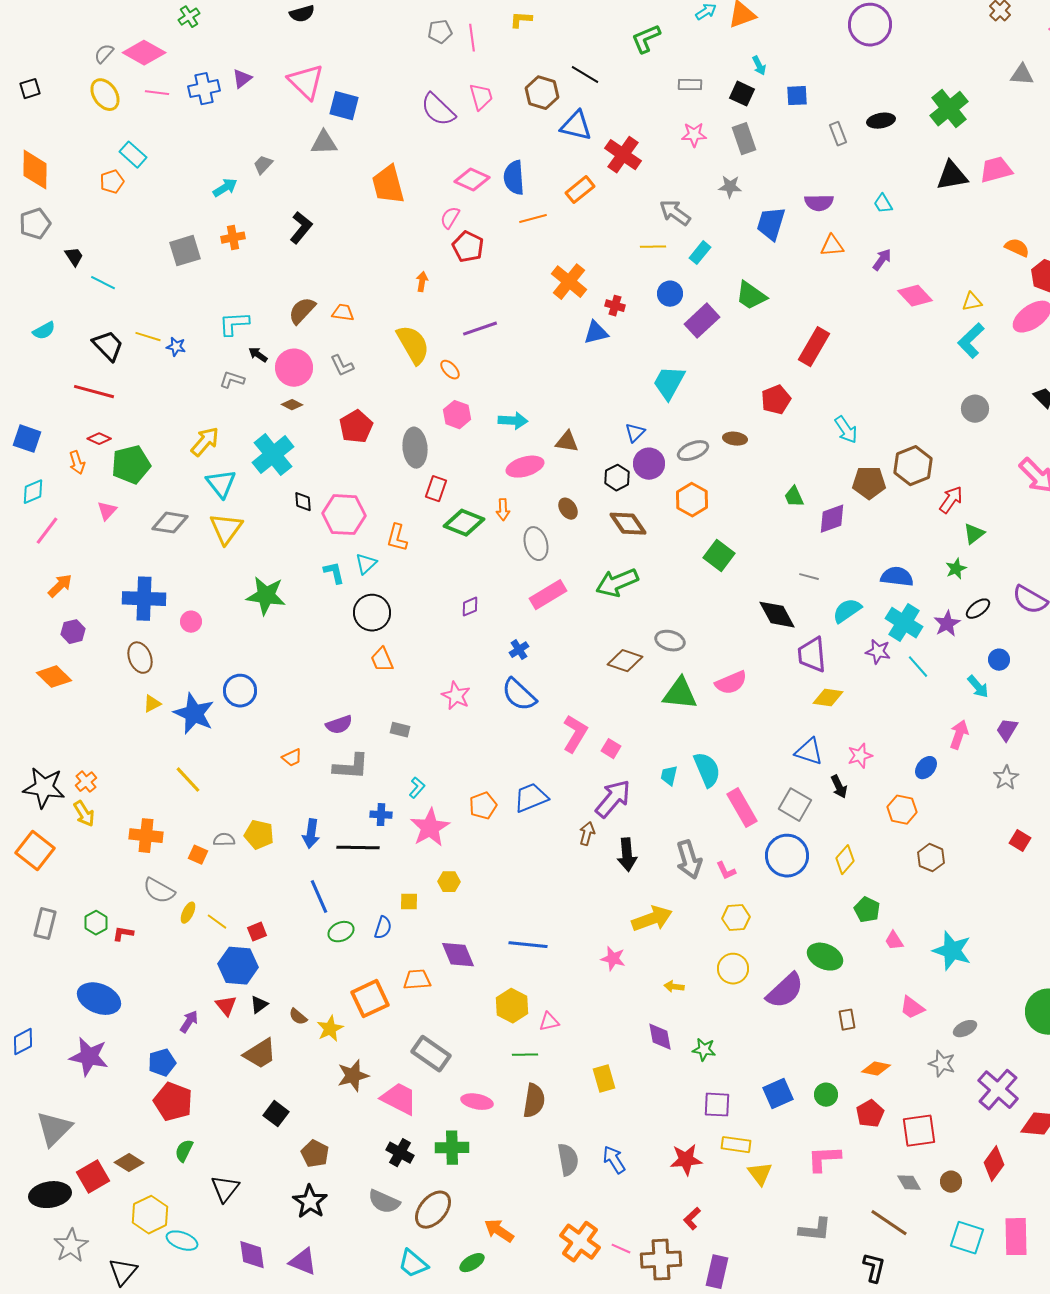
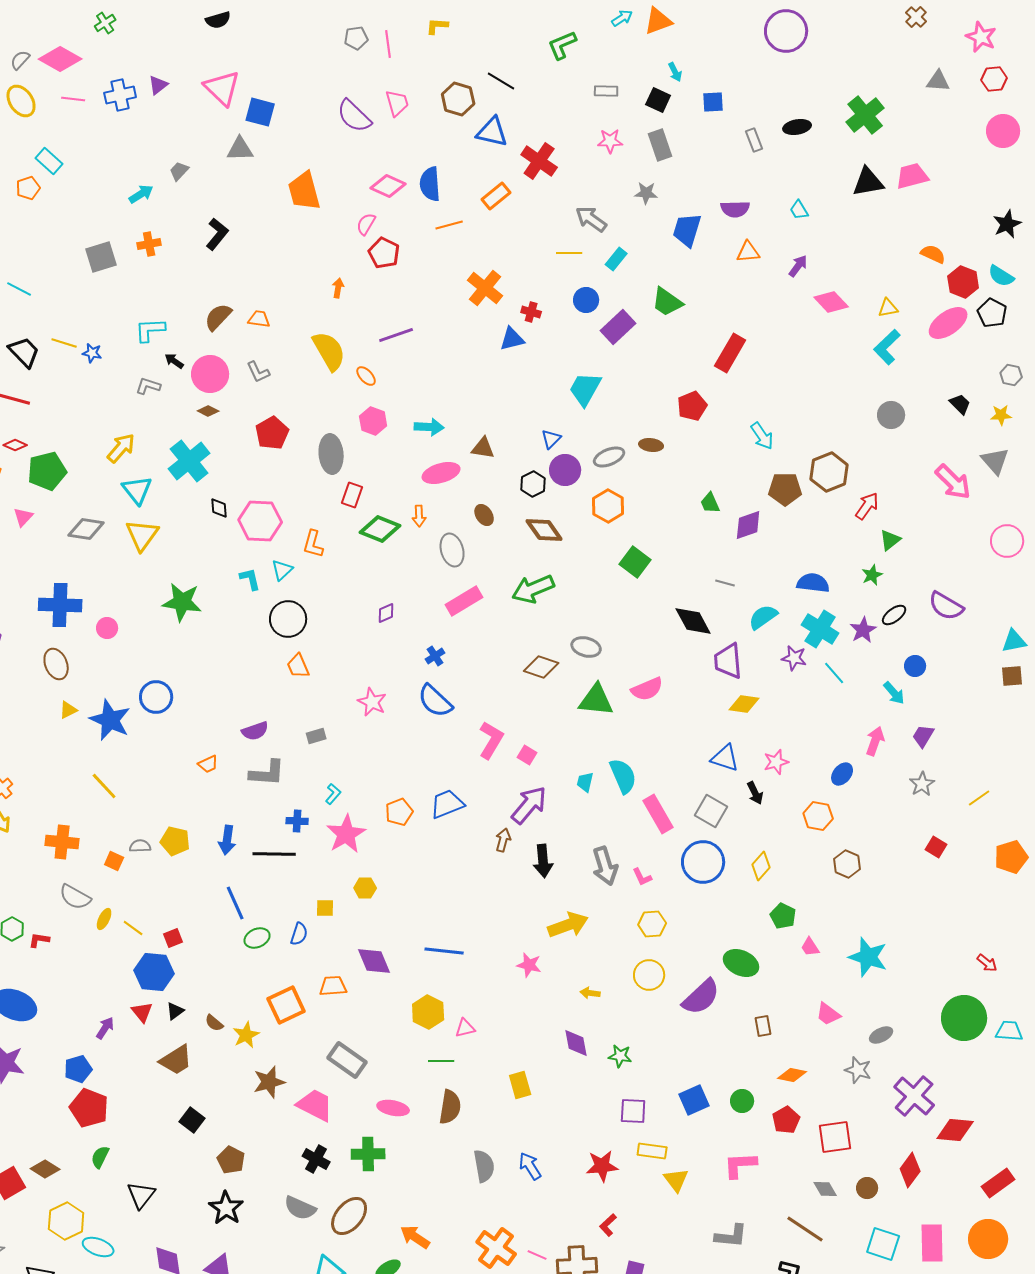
gray rectangle: (400, 730) -> (316, 736), turned -30

